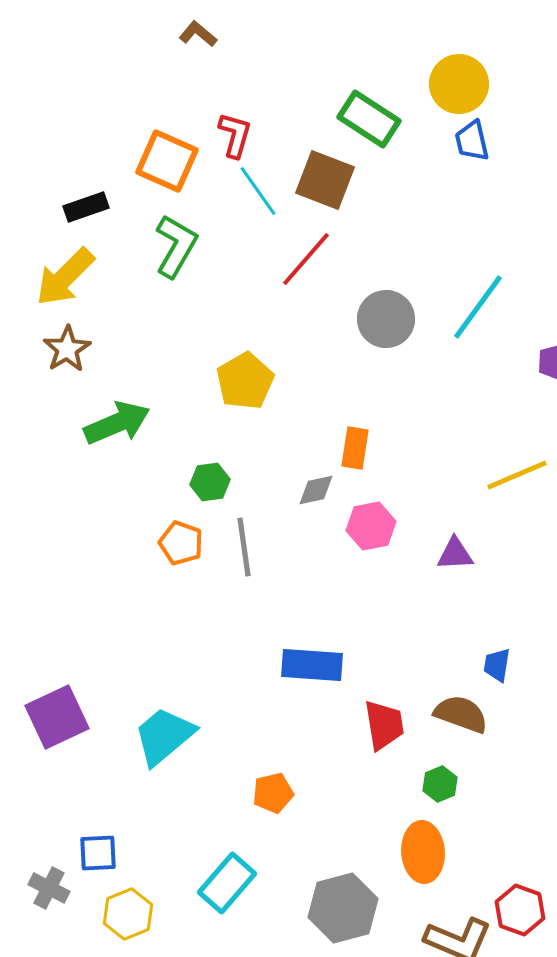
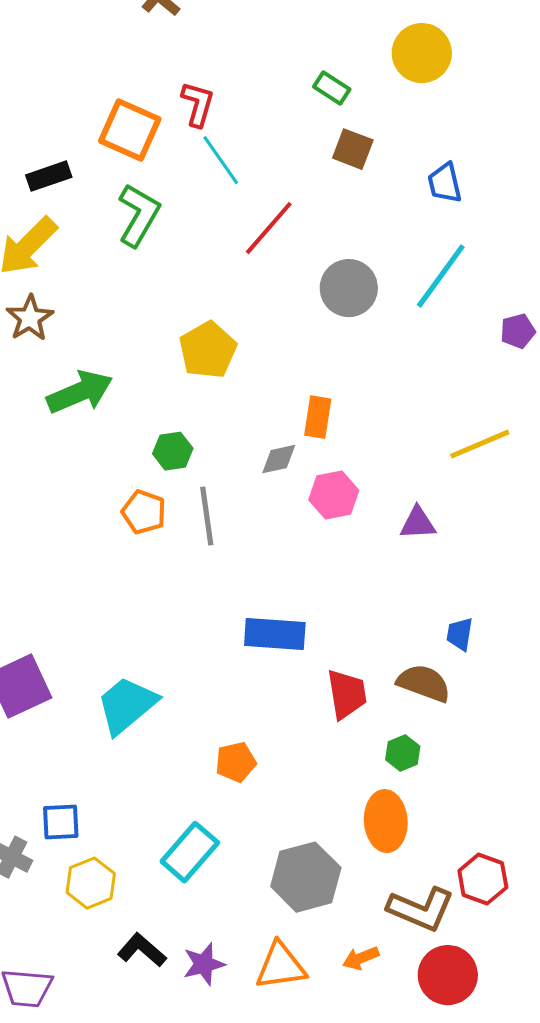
green rectangle: (369, 119) -> (332, 88), size x0.6
blue trapezoid: (472, 141) -> (445, 183), moved
brown square: (325, 180) -> (353, 149), moved, size x0.7

